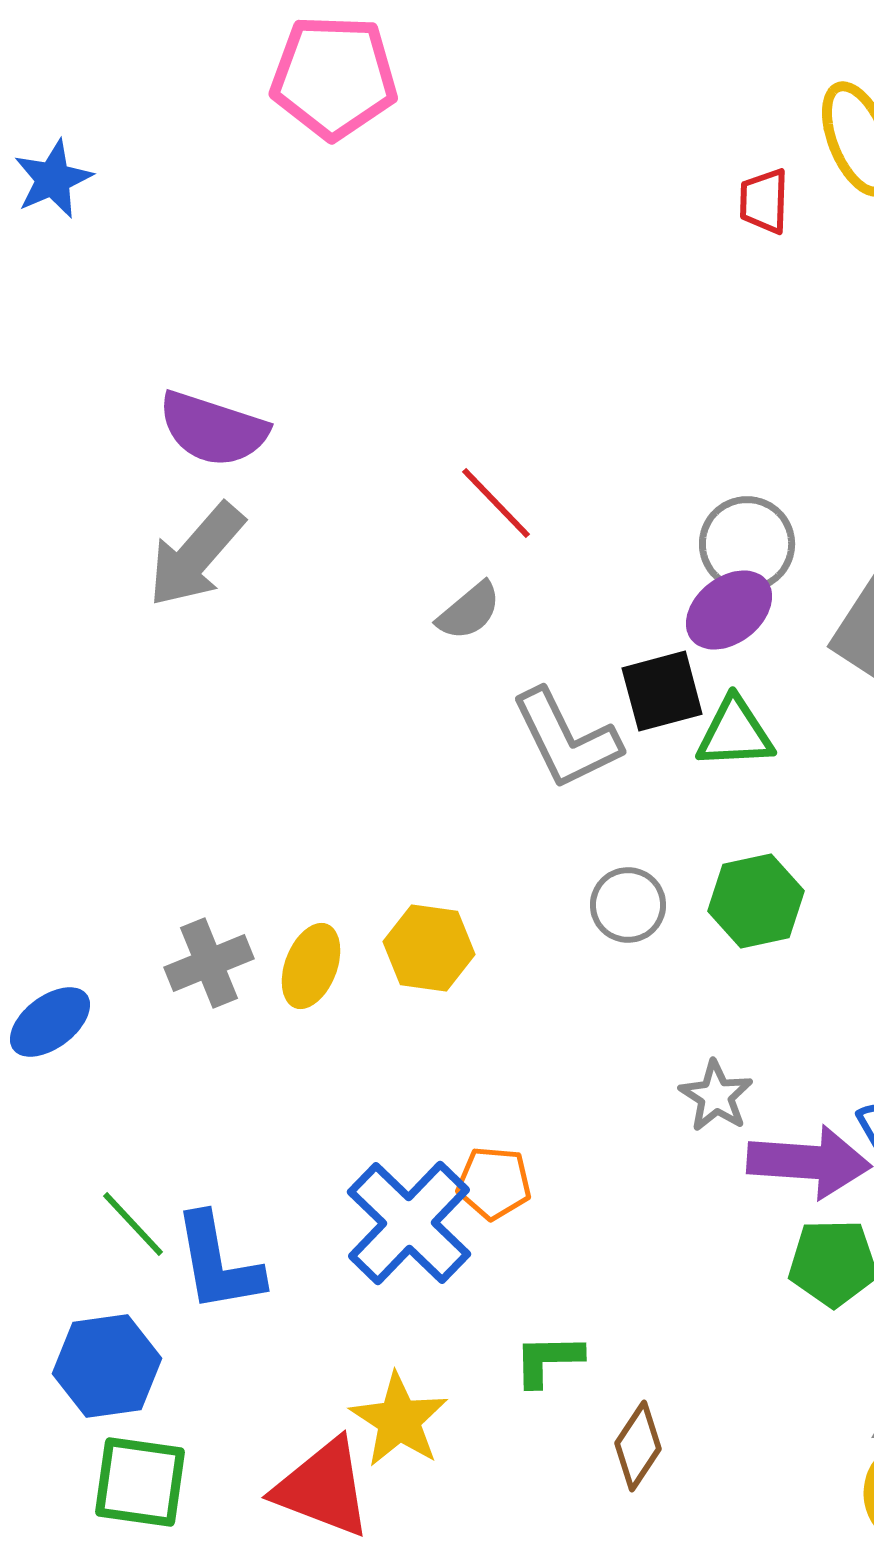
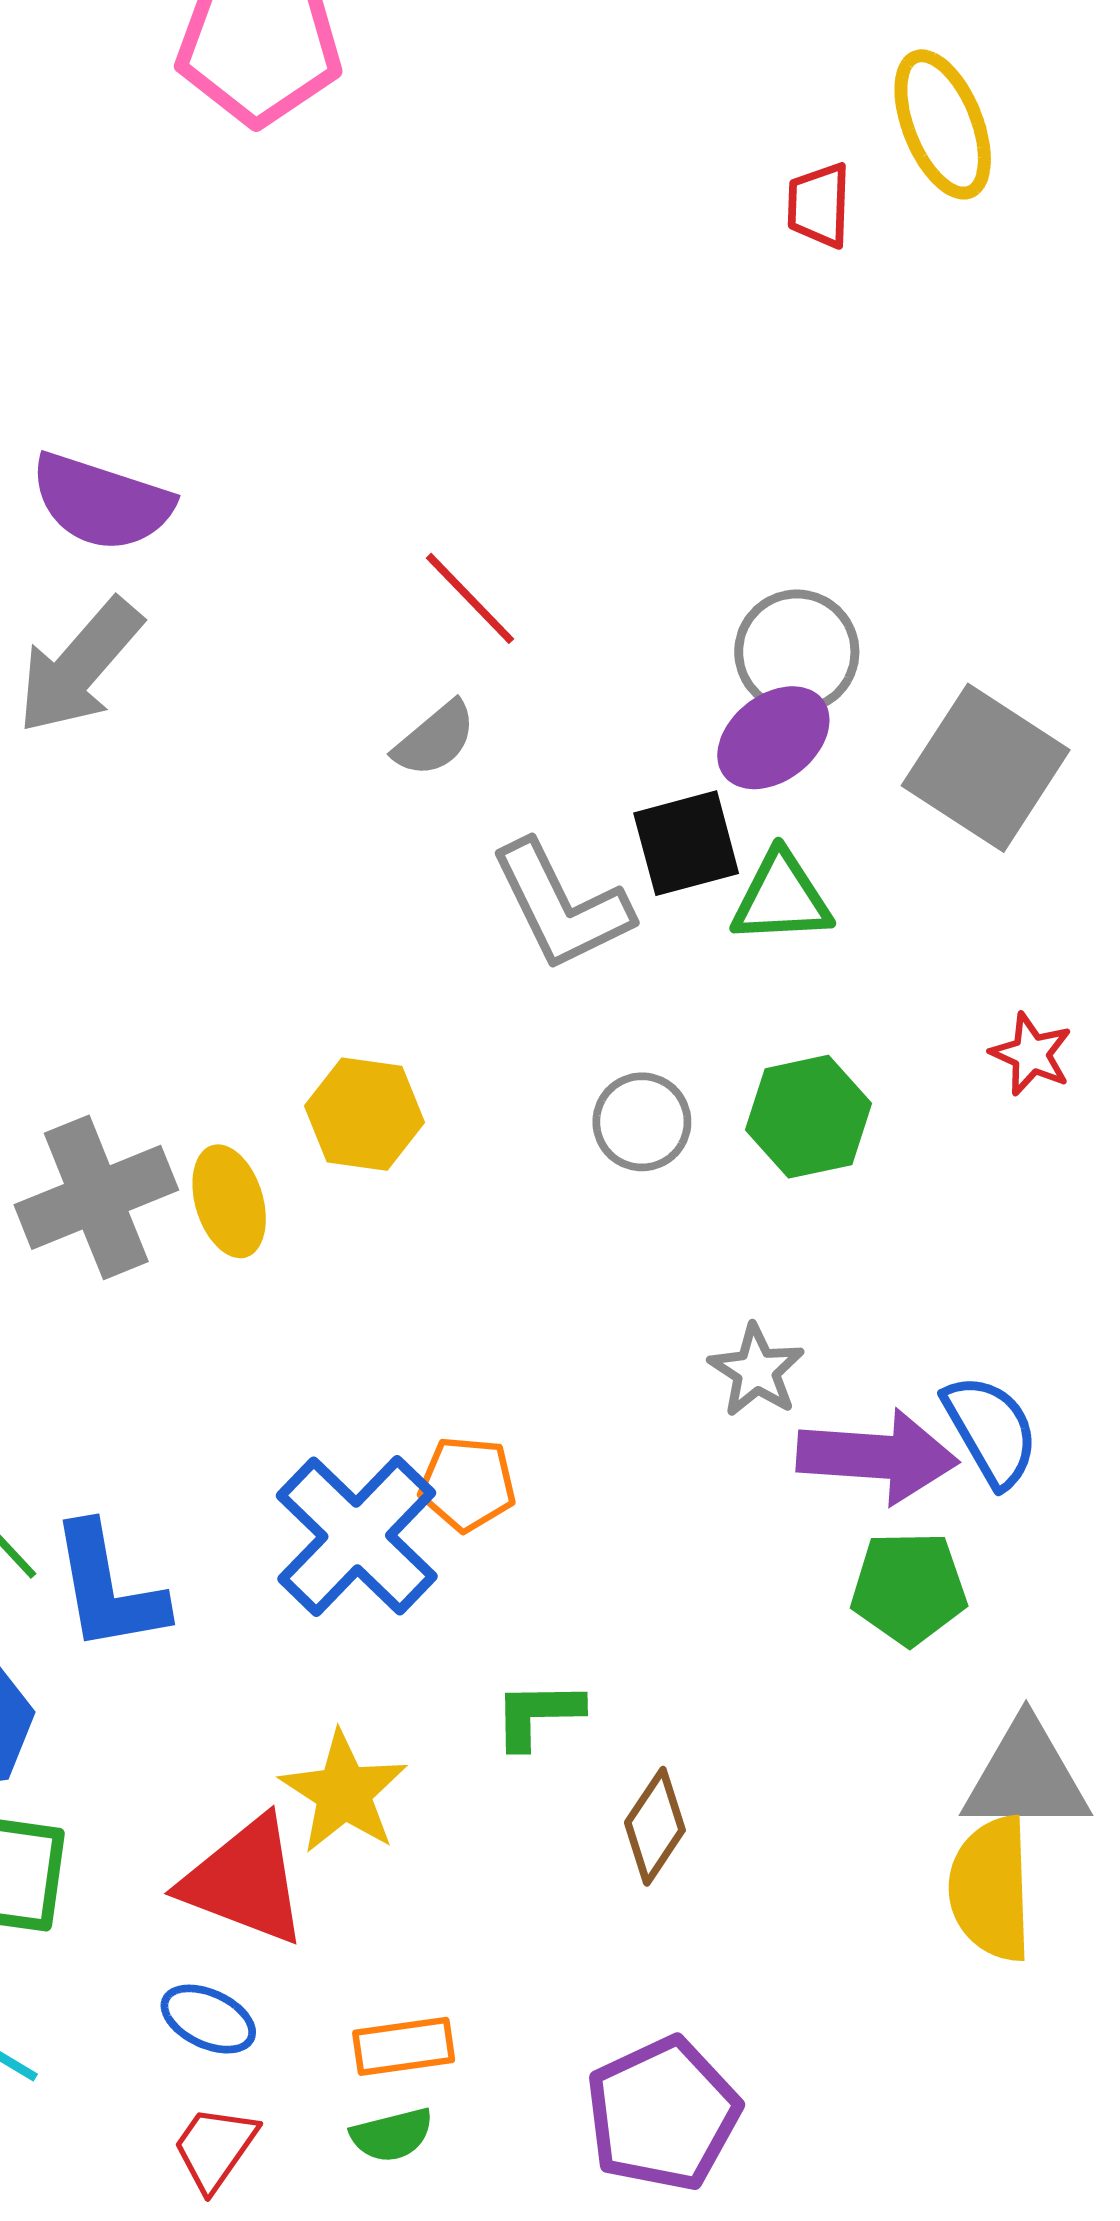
yellow hexagon: (429, 948) -> (365, 1114), moved
gray cross: (209, 963) -> (96, 1197), size x1.4
yellow ellipse: (311, 966) -> (229, 1201), turned -38

